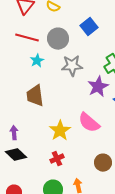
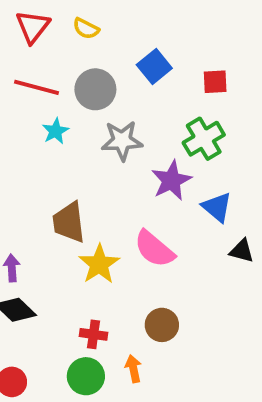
brown trapezoid: (35, 96) -> (69, 222), moved
red cross: (57, 159) -> (93, 334), moved, turned 32
brown circle: (103, 163) -> (162, 325), moved

